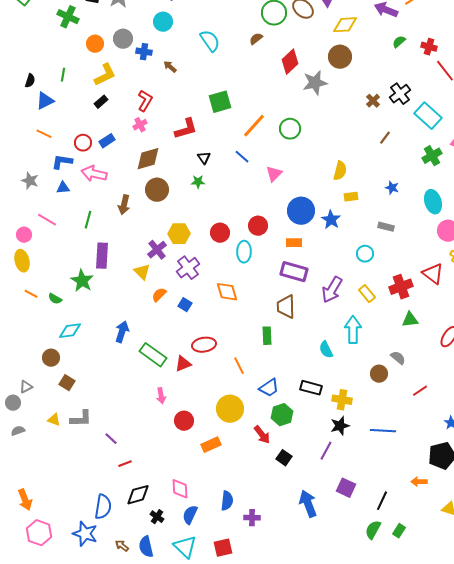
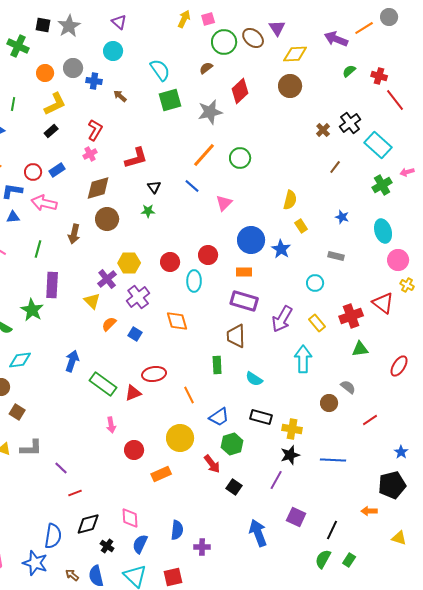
gray star: (315, 83) -> (210, 112), moved
green square: (220, 102) -> (170, 100), moved
yellow rectangle: (351, 197) -> (301, 226), turned 64
cyan semicircle: (326, 350) -> (254, 379), moved, turned -30

